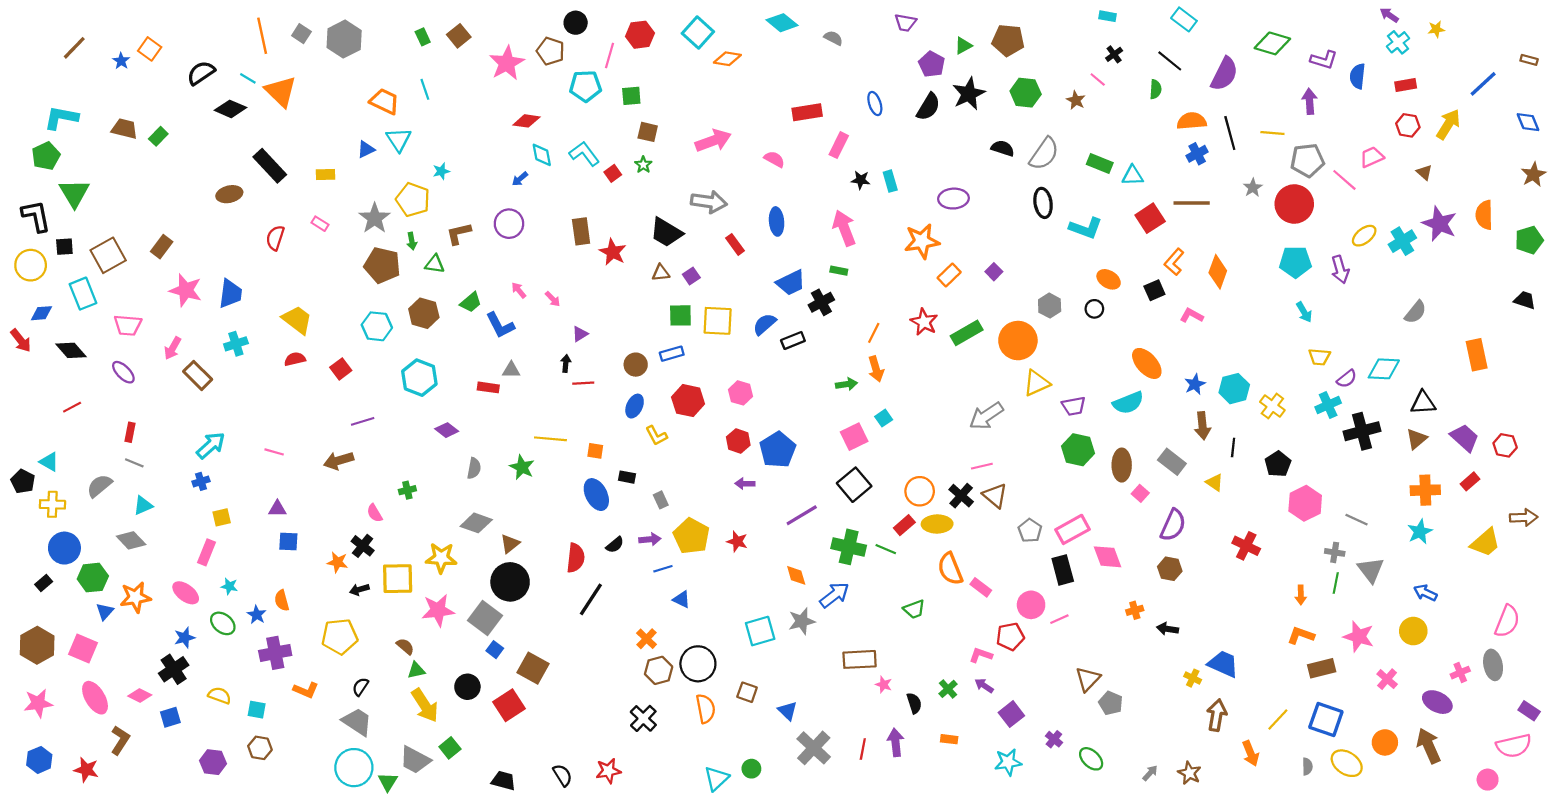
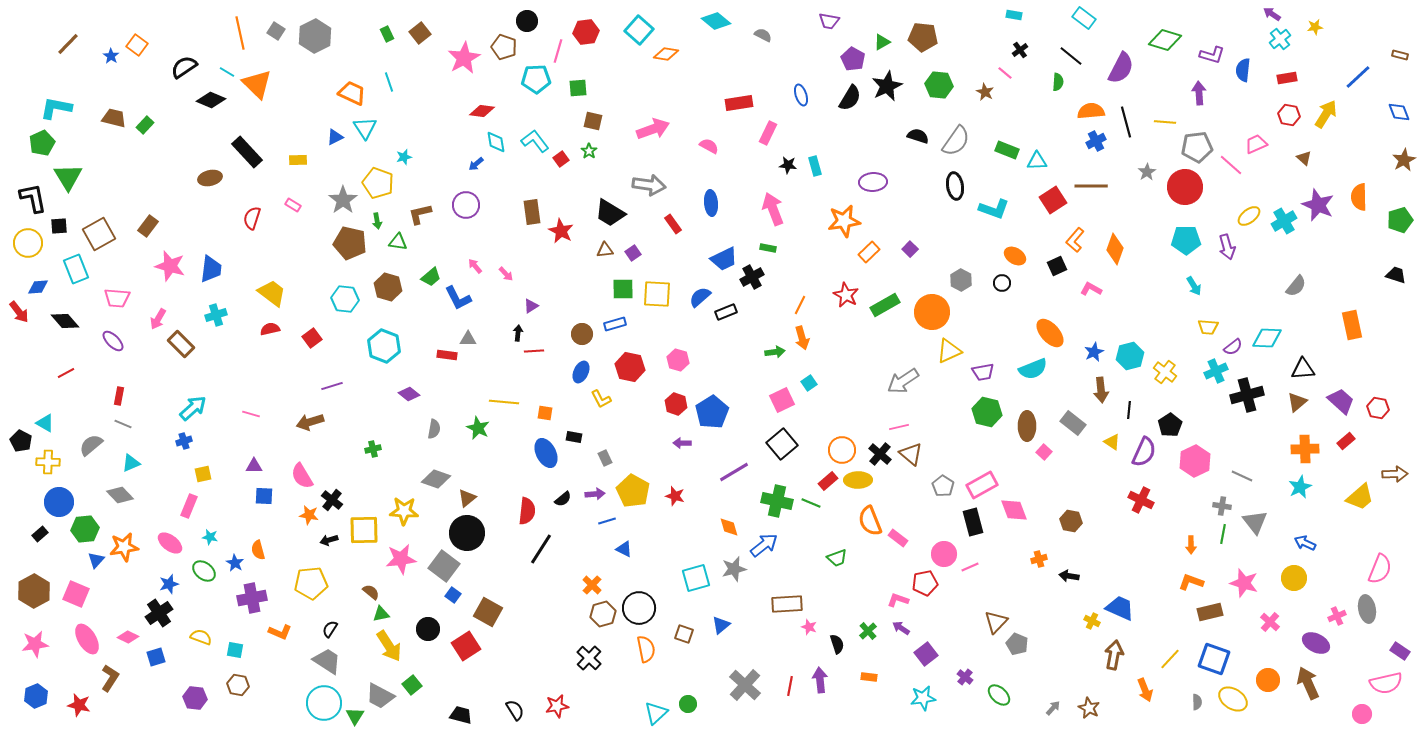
pink semicircle: (375, 513) -> (302, 476), moved, size x1.5
purple semicircle: (1173, 525) -> (1144, 452), moved
blue triangle: (787, 711) -> (721, 625), moved, turned 36

